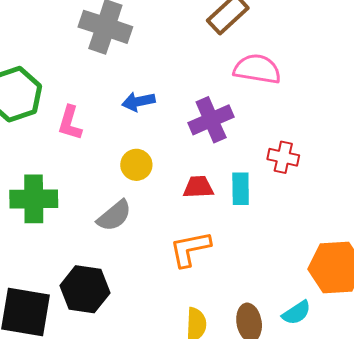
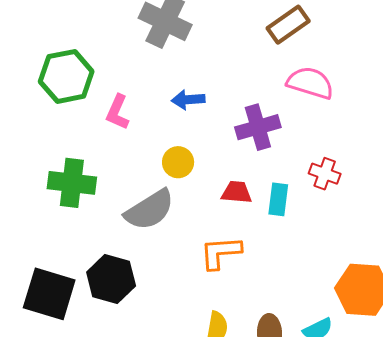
gray semicircle: (114, 216) -> (150, 210), size x1.4

